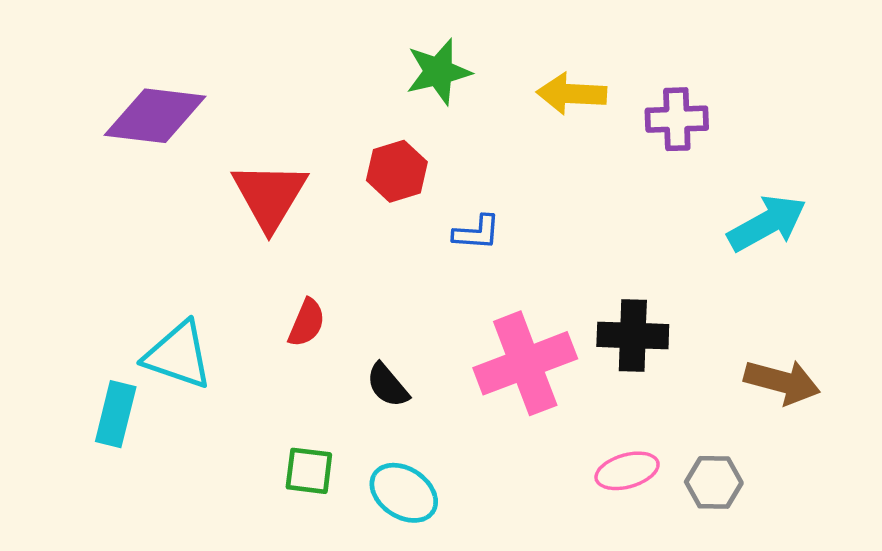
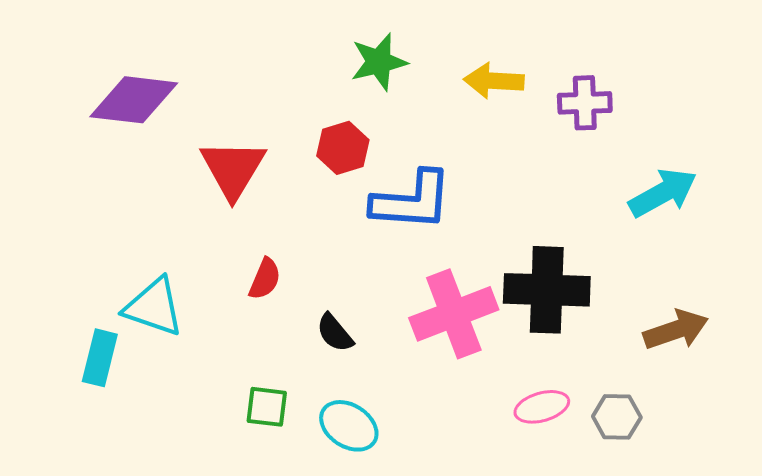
blue L-shape: (477, 233) -> (412, 201), size x2.0
black cross: (633, 335) -> (547, 290), size x1.4
brown arrow: (782, 382) -> (676, 330), turned -34

